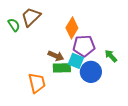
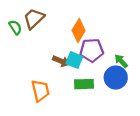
cyan square: (76, 61) -> (74, 60), moved
green rectangle: (62, 68) -> (84, 84), moved
blue circle: (91, 72) -> (116, 78), moved

